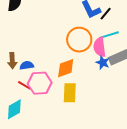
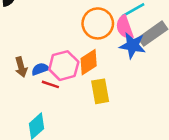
blue star: (103, 63) -> (133, 45), size x1.5
pink hexagon: (40, 83) -> (64, 66), moved
red line: (24, 85) -> (50, 84), moved

